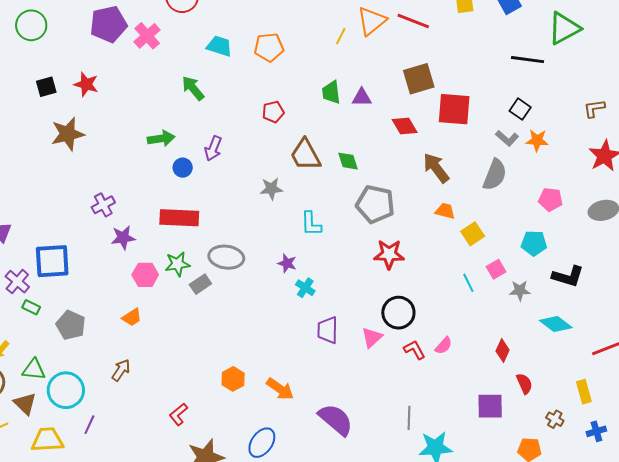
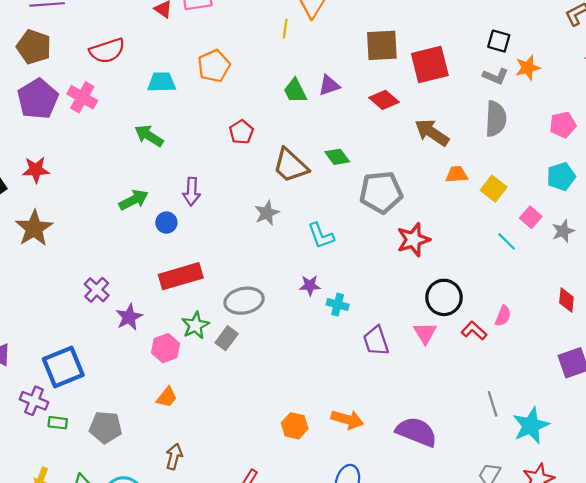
brown square: (419, 79) -> (382, 45), turned 32

